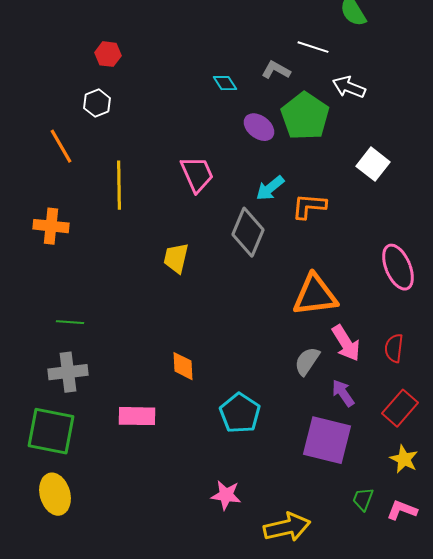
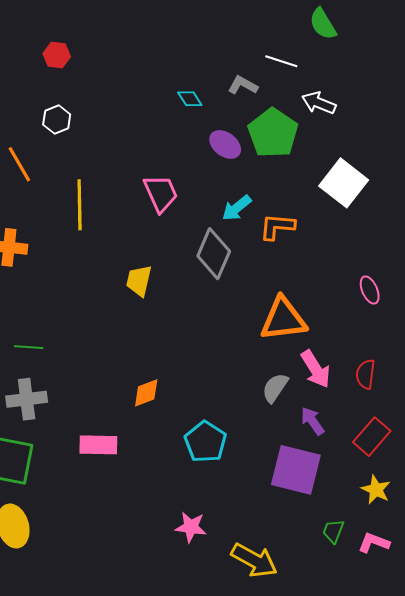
red hexagon: (108, 54) -> (57, 55), moved
white square: (373, 164) -> (344, 183), size x1.4
pink ellipse: (398, 267) -> (370, 290), size x0.6
orange diamond: (183, 366) -> (146, 393), turned 72
yellow arrow: (287, 527) -> (254, 560), turned 42

